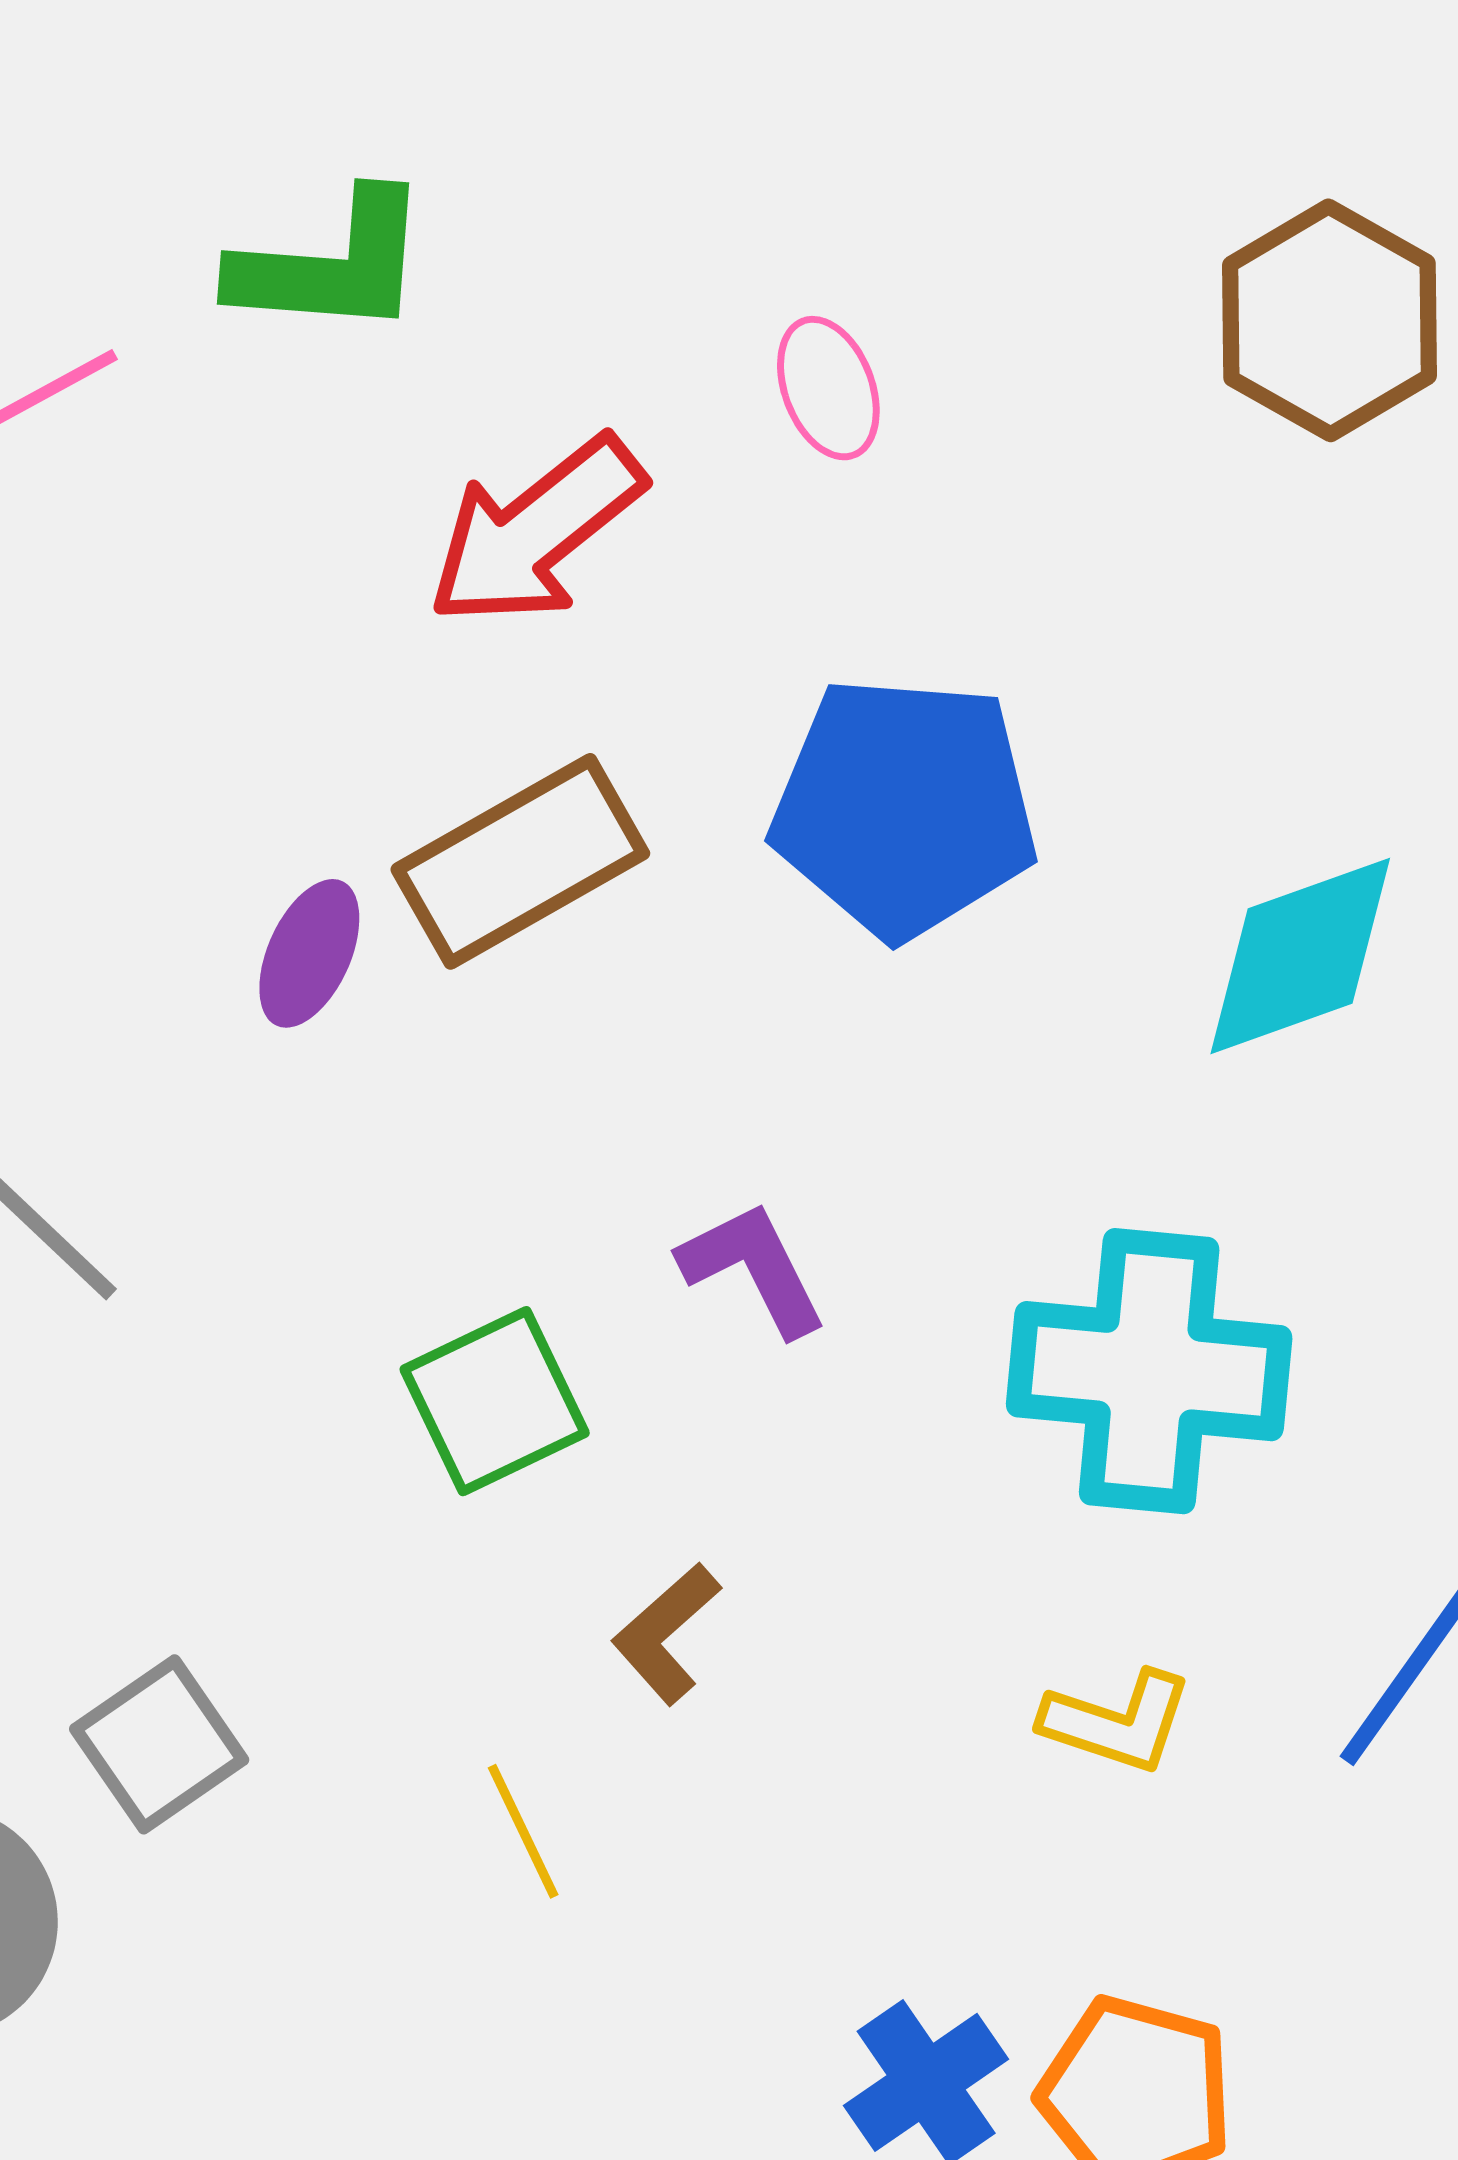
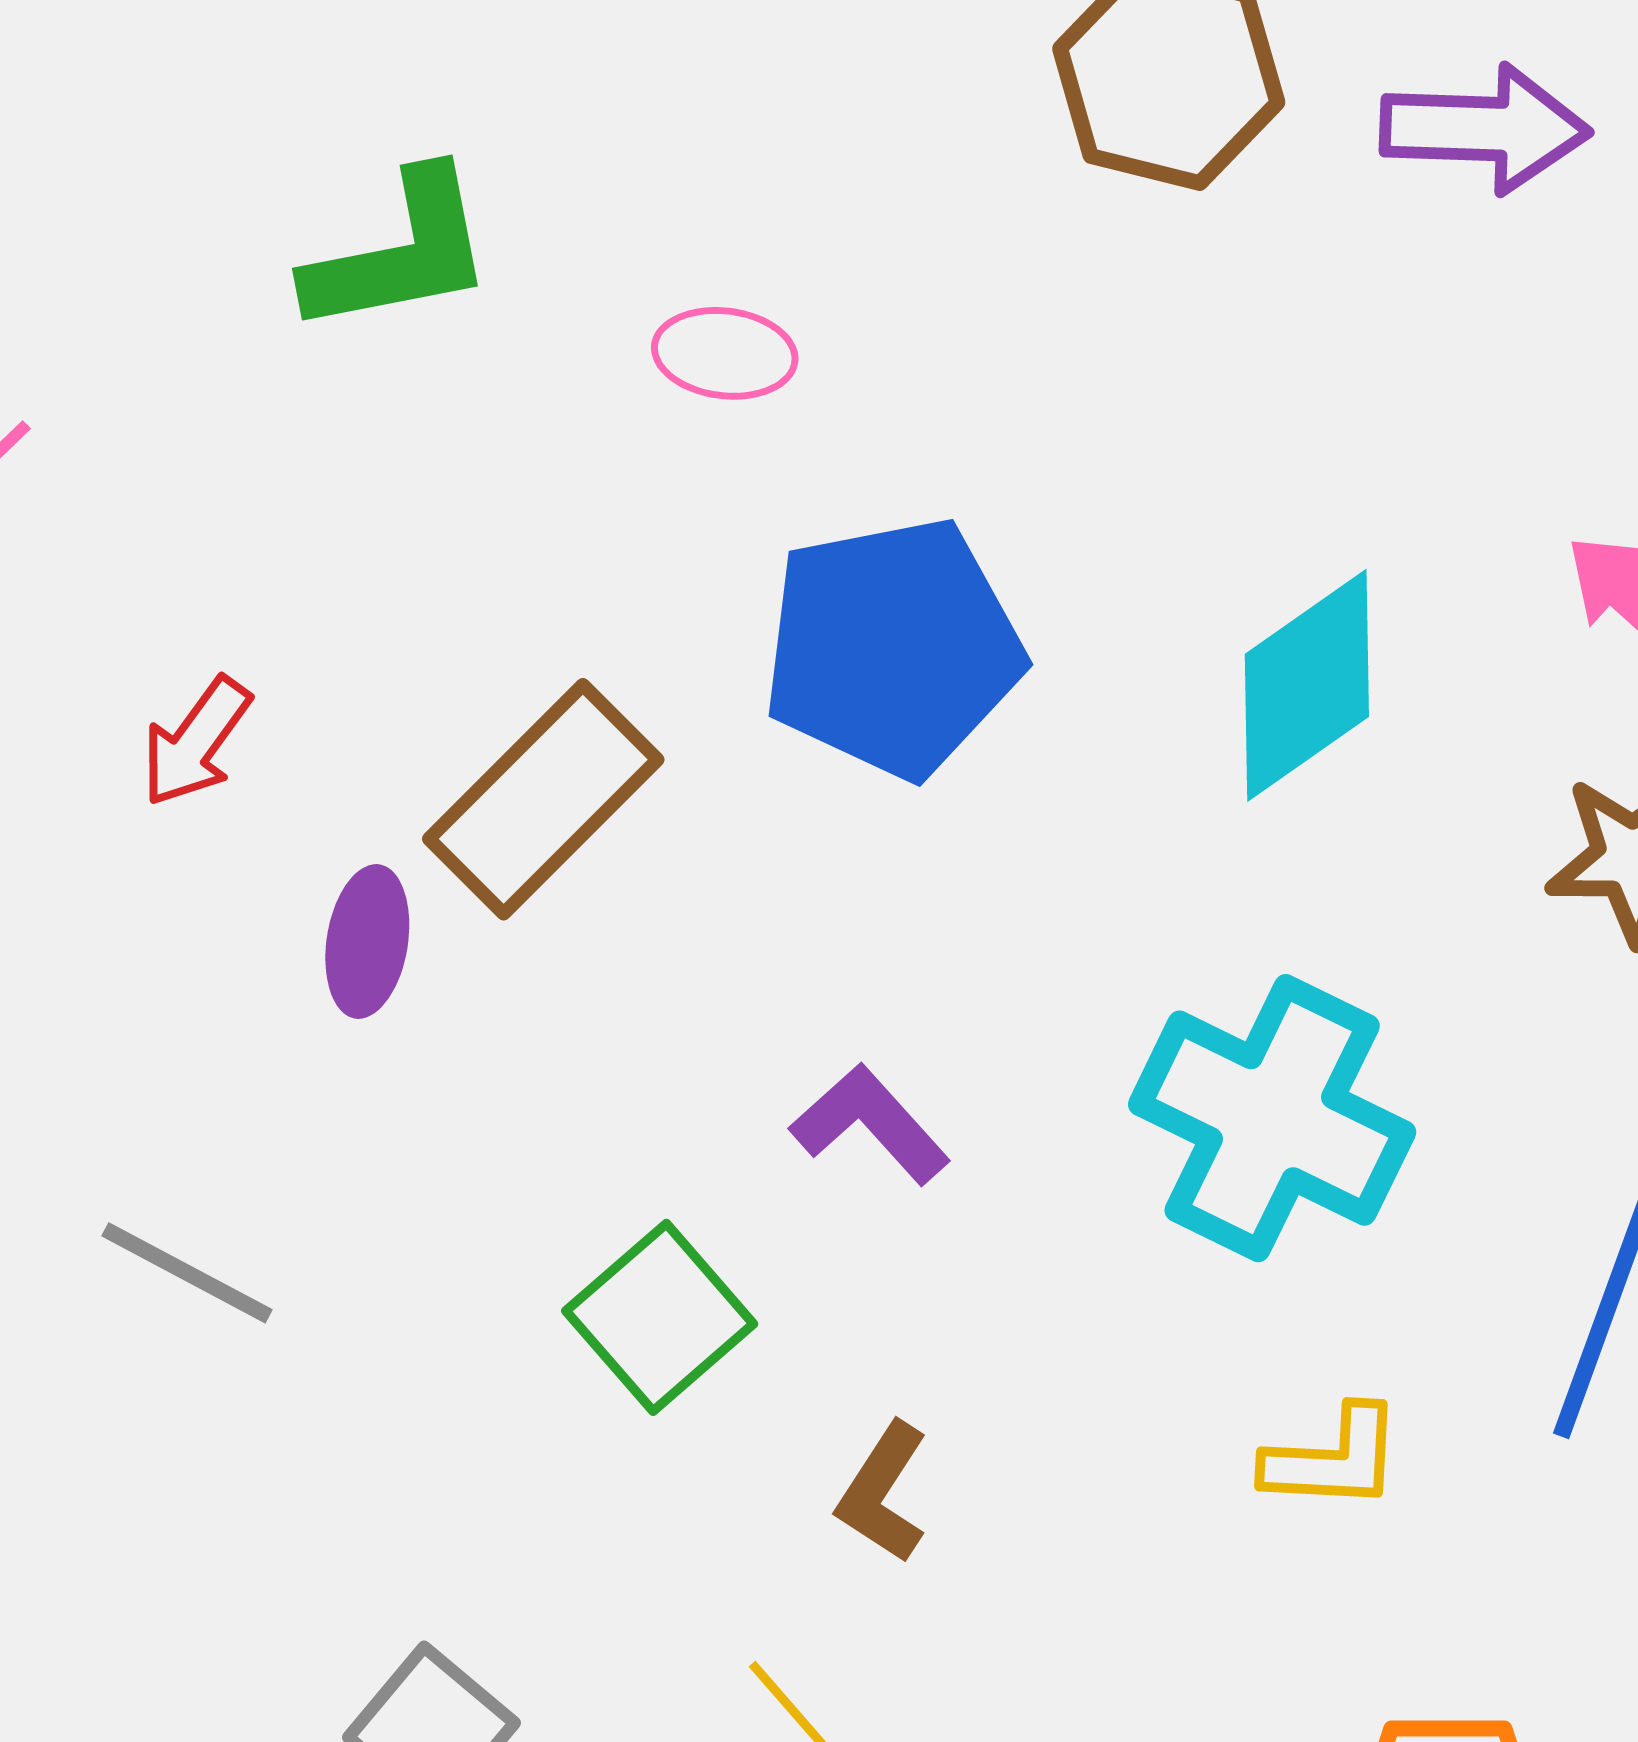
green L-shape: (331, 265) -> (400, 253), moved
pink ellipse: (828, 388) -> (725, 353), moved, turned -47
red arrow: (536, 531) -> (196, 742), moved, size x0.6
cyan cross: (1149, 1371) -> (1272, 1118), turned 36

